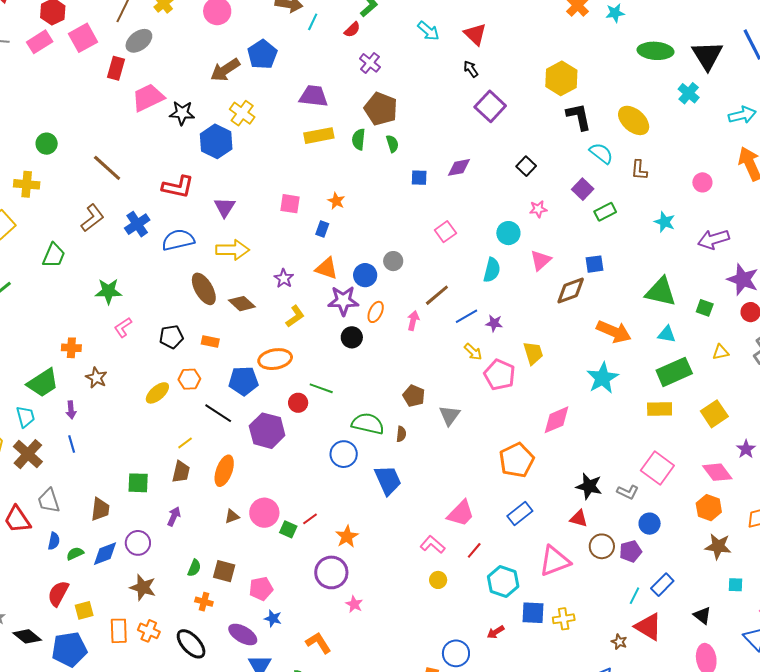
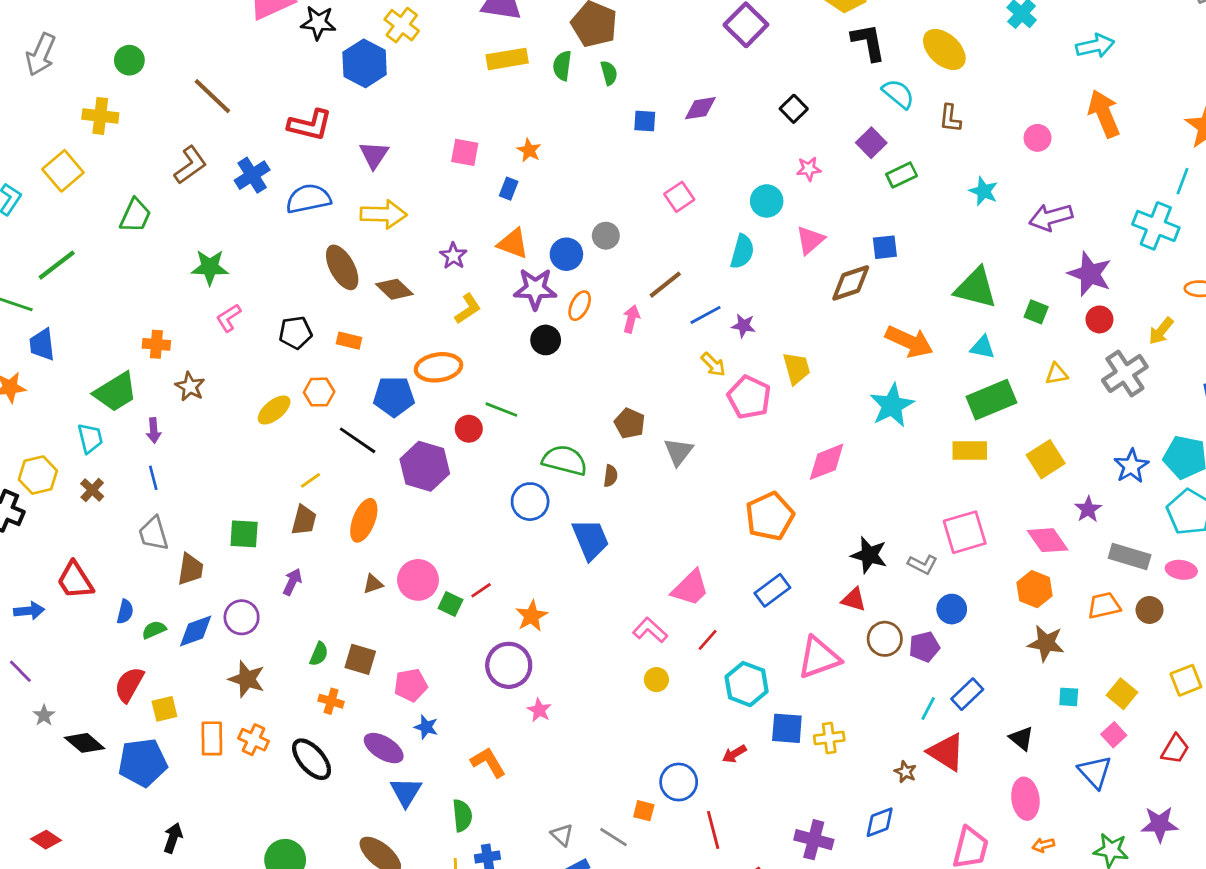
brown cross: (28, 454) -> (92, 490), size x0.6
pink square: (657, 468) -> (965, 532), turned 36
gray trapezoid: (49, 501) -> (153, 534), moved

